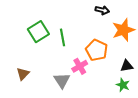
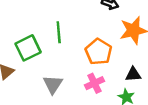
green square: (38, 32) -> (28, 48), moved
pink cross: (80, 66) -> (94, 83), moved

